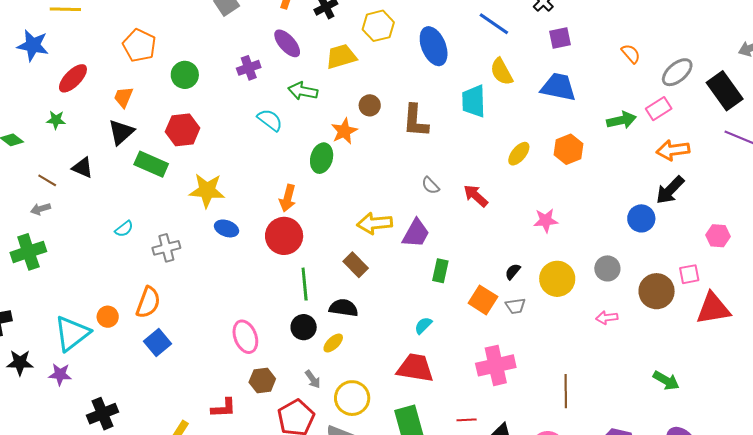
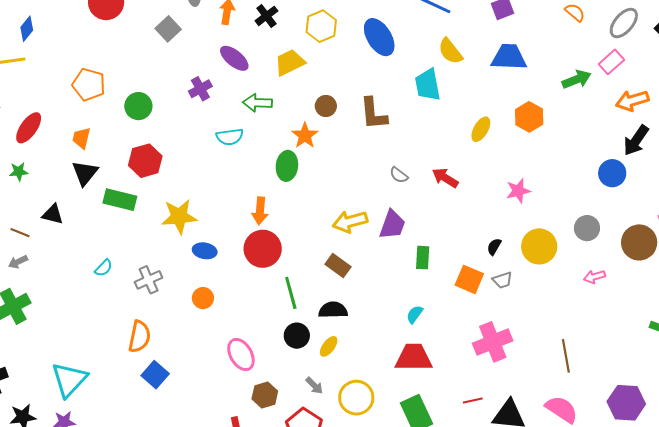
cyan semicircle: (270, 120) -> (230, 137), turned 144
orange circle: (108, 317) -> (203, 298), moved

